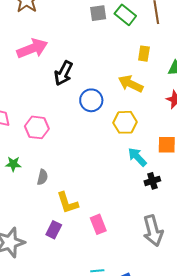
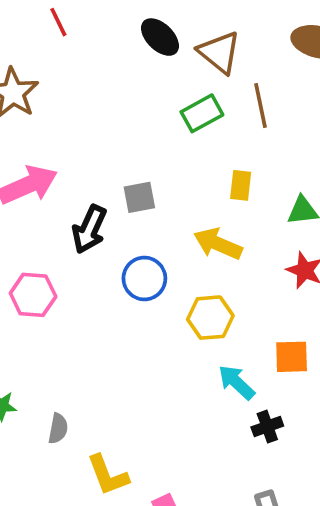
gray square: (98, 13) -> (139, 197), moved
green rectangle: (125, 15) -> (202, 113), turned -65
pink hexagon: (37, 127) -> (33, 295), moved

